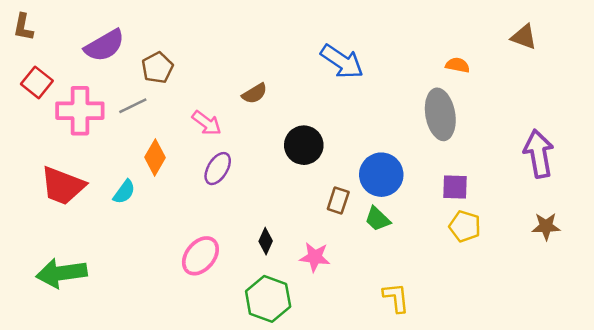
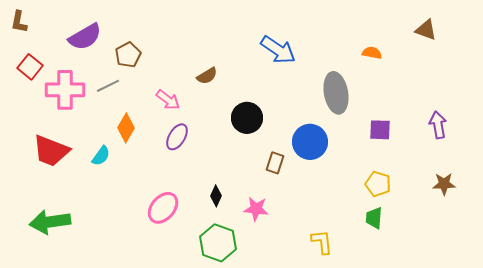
gray ellipse: (440, 114) -> (336, 93), moved
purple arrow: (539, 154) -> (438, 125), size x0.7
purple square: (455, 187) -> (380, 130), moved
green trapezoid: (378, 219) -> (374, 218), moved, turned 50

